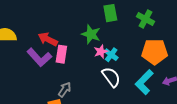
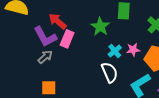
pink star: (101, 52) -> (133, 50), moved
gray arrow: (65, 89) -> (45, 57), moved

